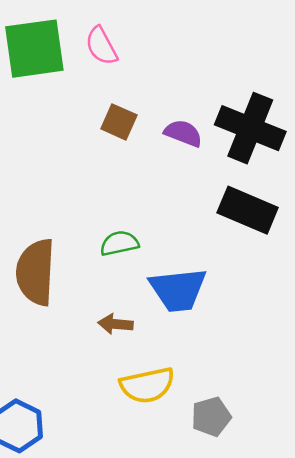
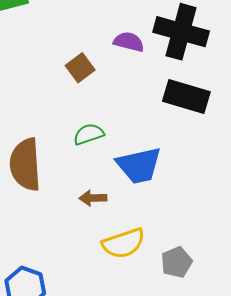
brown square: (119, 122) -> (80, 68), moved, turned 36

